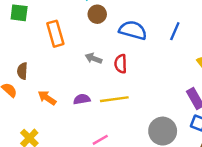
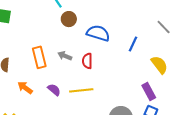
blue line: (175, 31) -> (133, 44), moved
orange rectangle: (55, 34) -> (39, 57), moved
purple semicircle: (82, 99) -> (54, 90), turned 48

